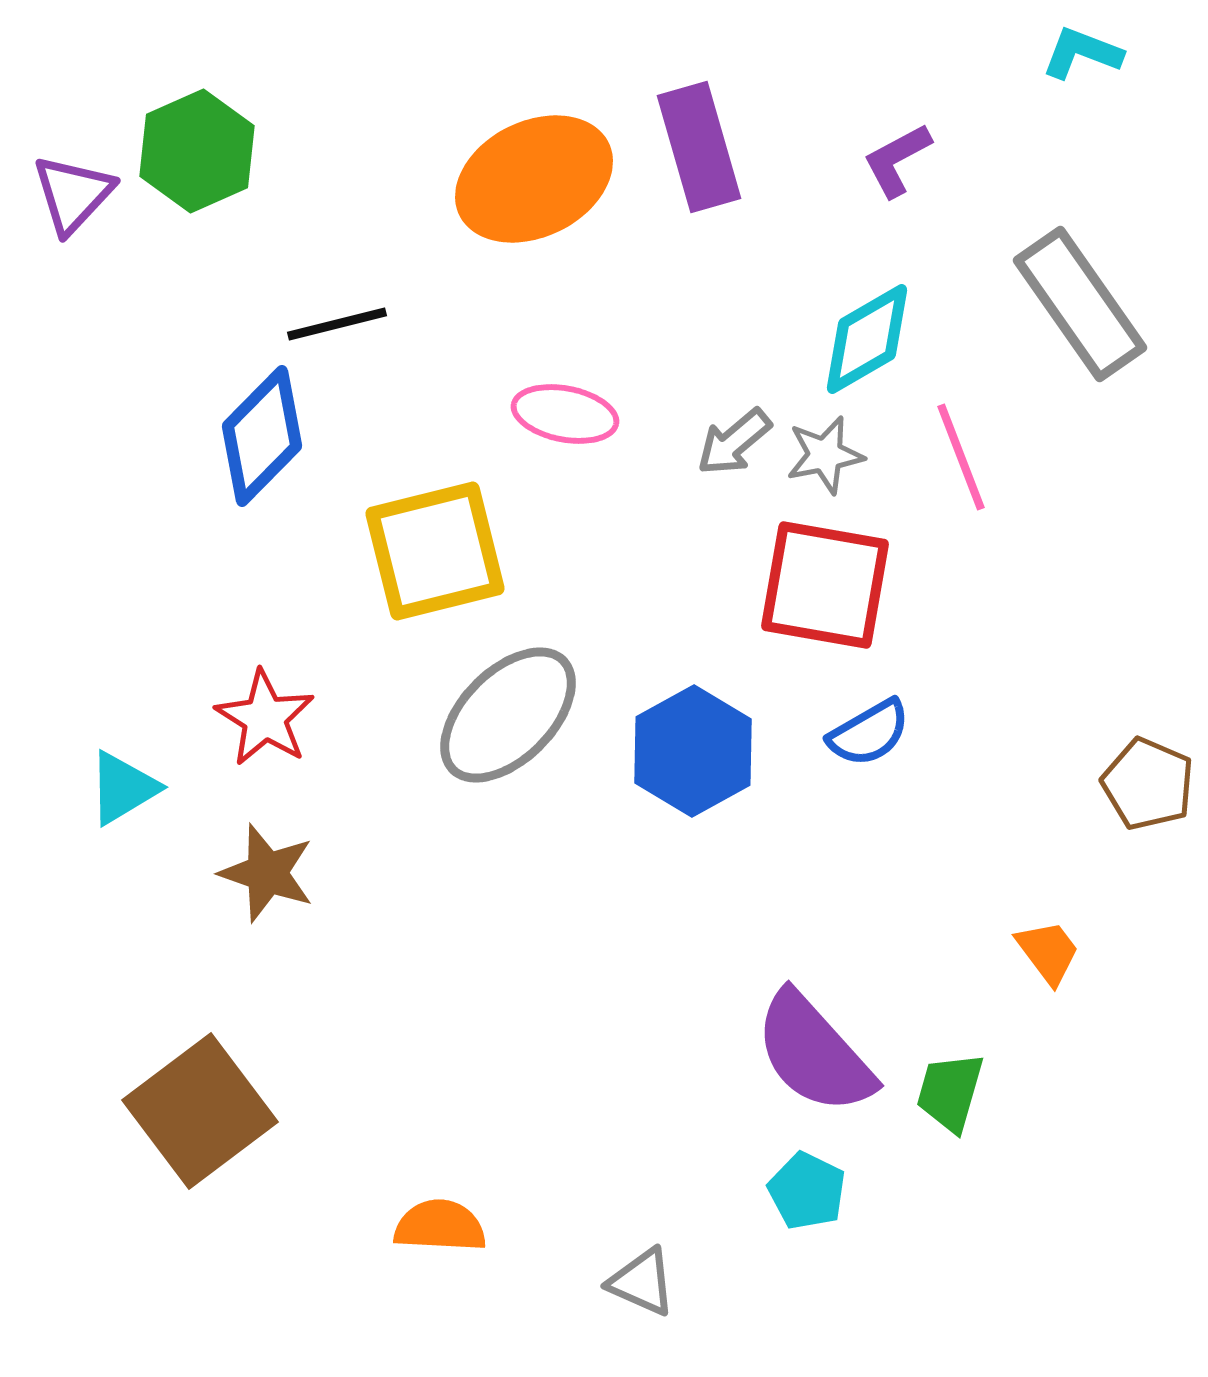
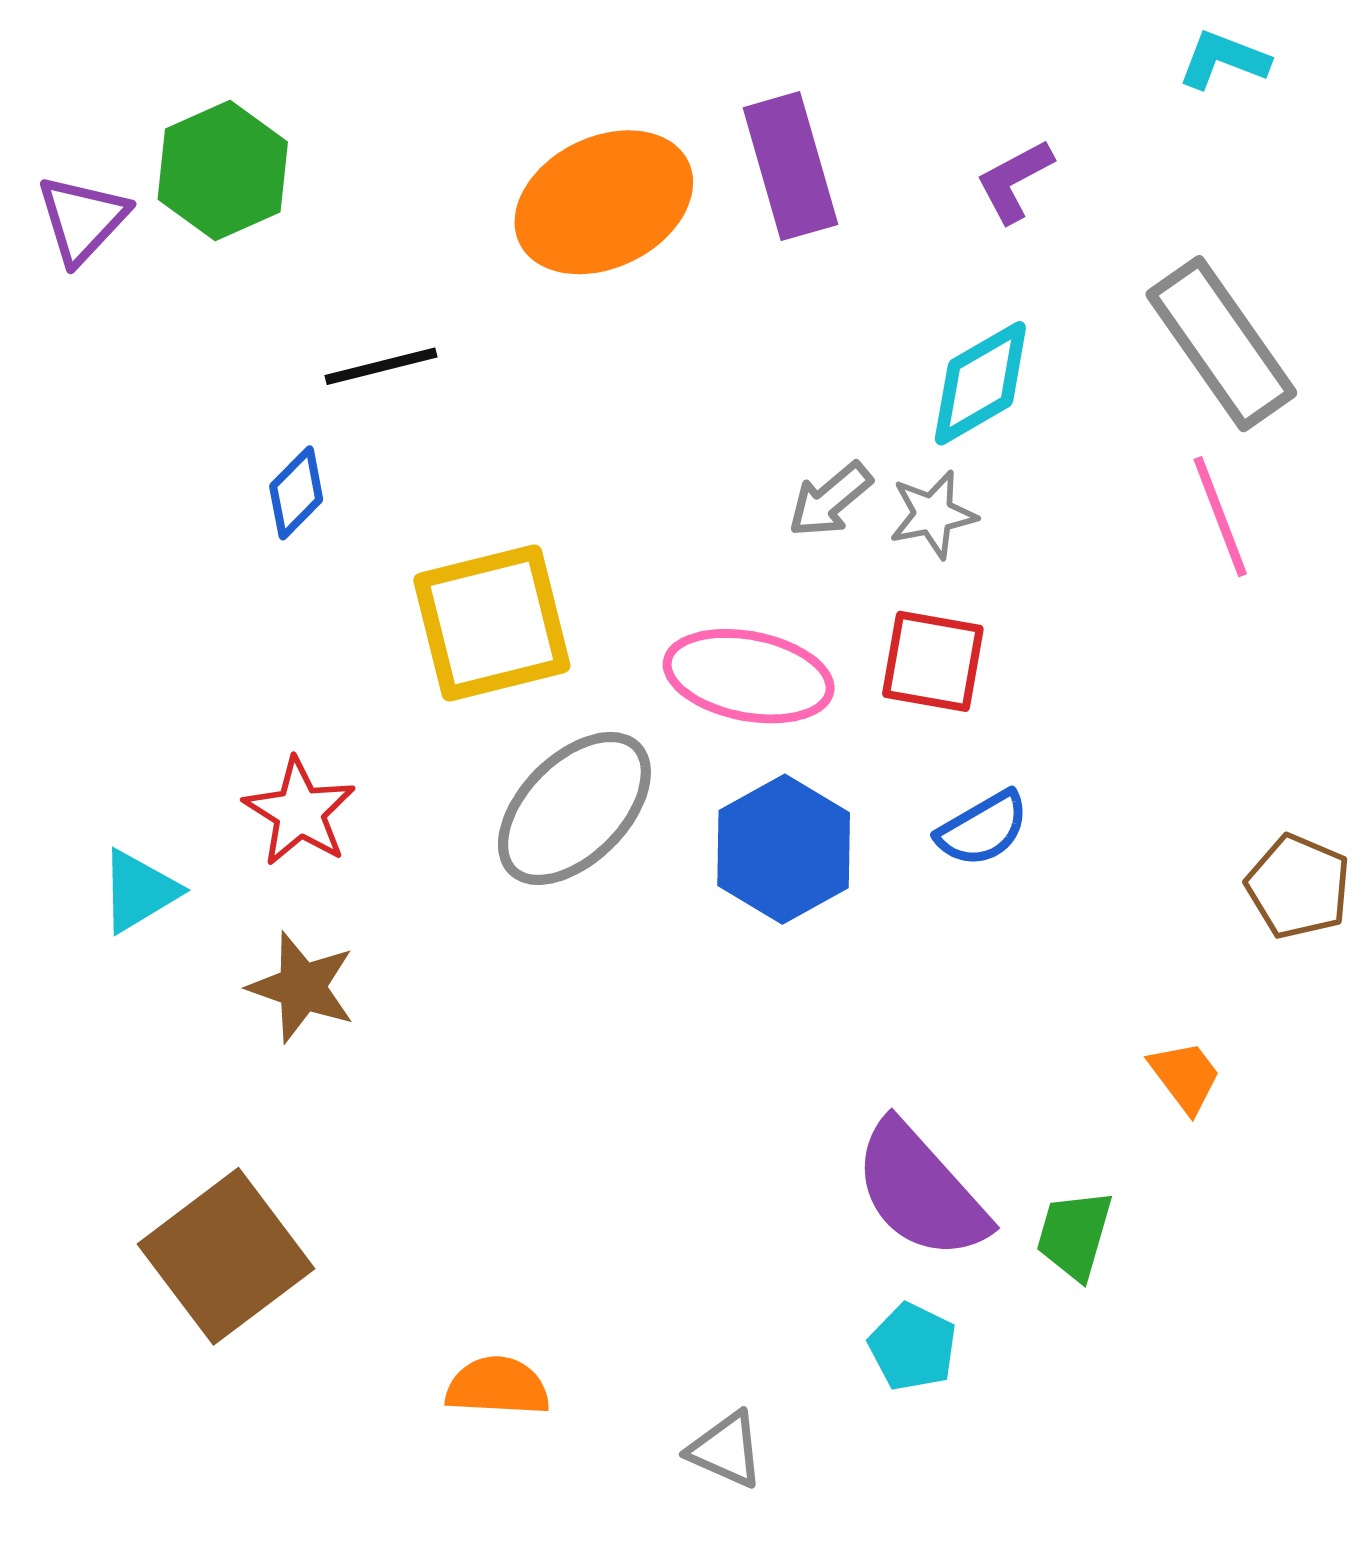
pink ellipse: (565, 414) -> (749, 676), moved, size x1.4
blue diamond: (262, 436) -> (296, 493), size x0.6
pink line: (961, 457) -> (1220, 517), moved
red square: (825, 585) -> (933, 661), size x0.7

